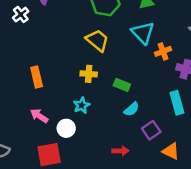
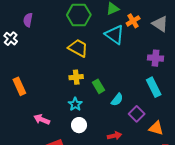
orange cross: (163, 51) -> (133, 21), moved
orange rectangle: (37, 77) -> (19, 86), moved
green rectangle: (122, 85) -> (99, 86), moved, turned 48
white circle: (66, 128) -> (79, 125), moved

